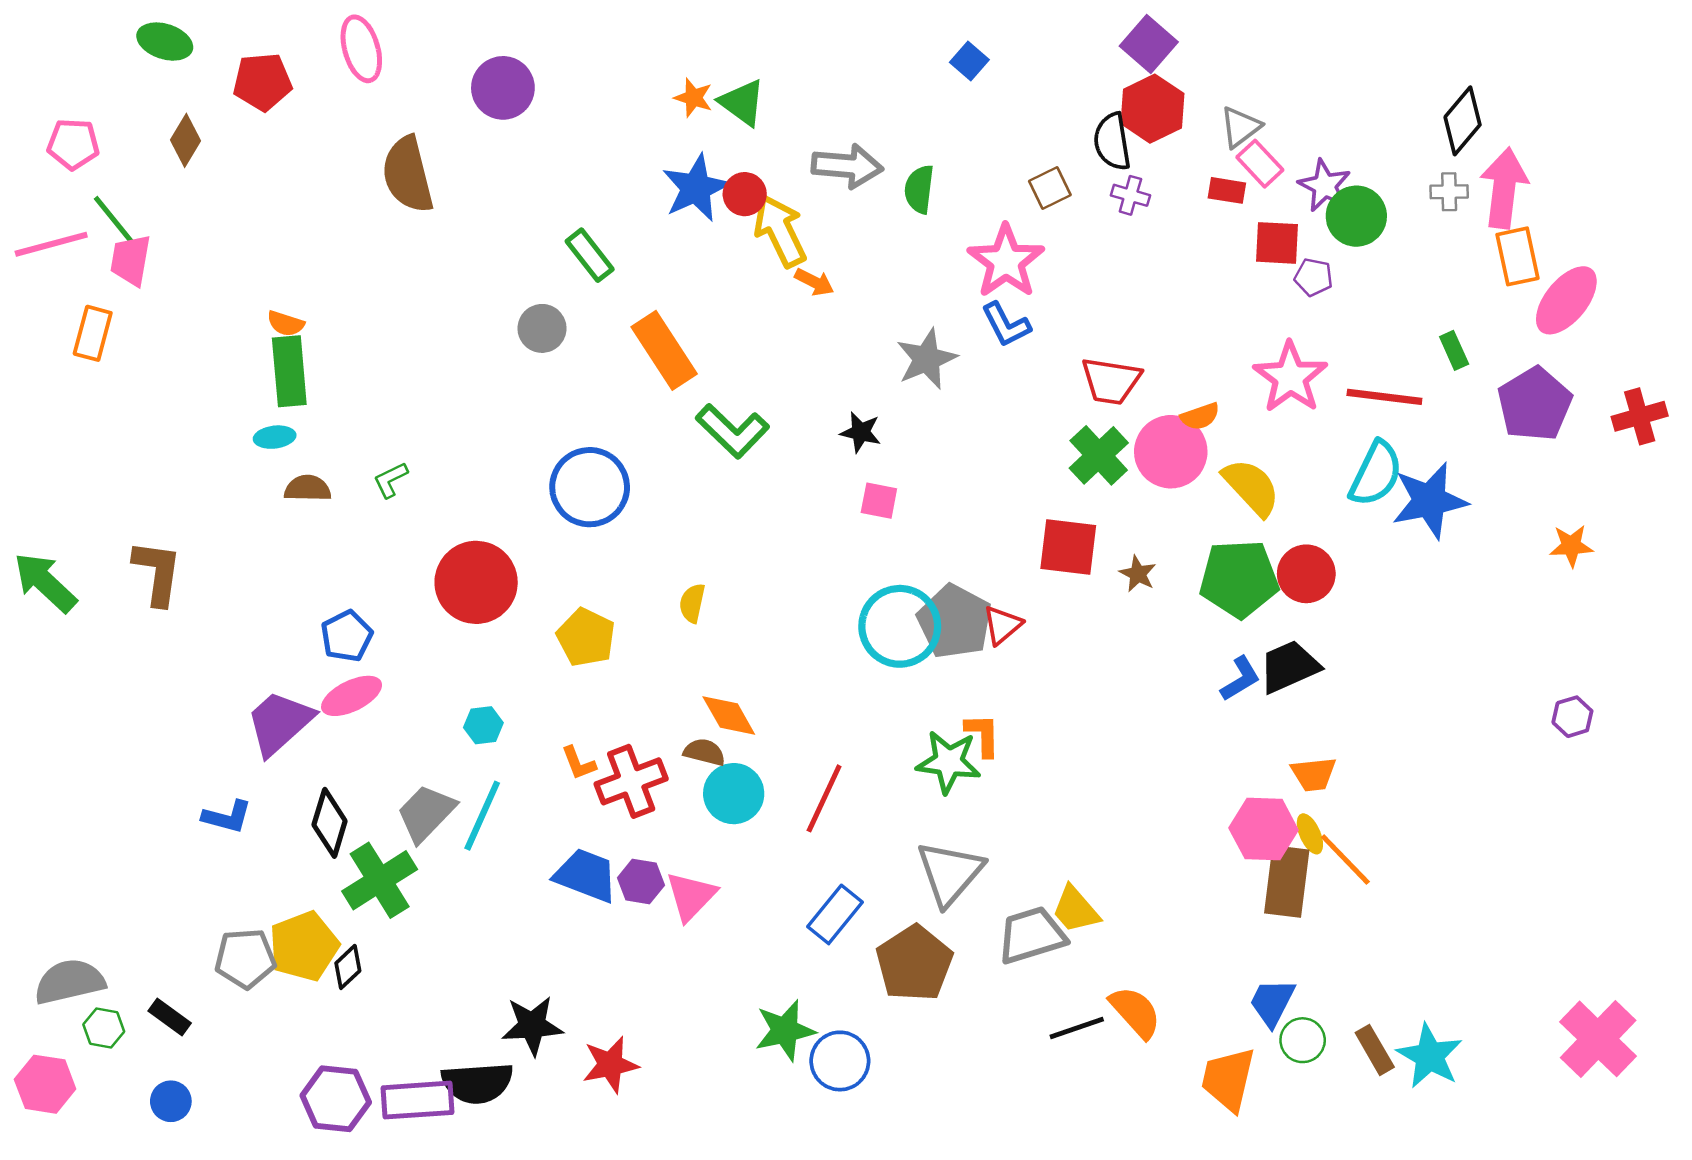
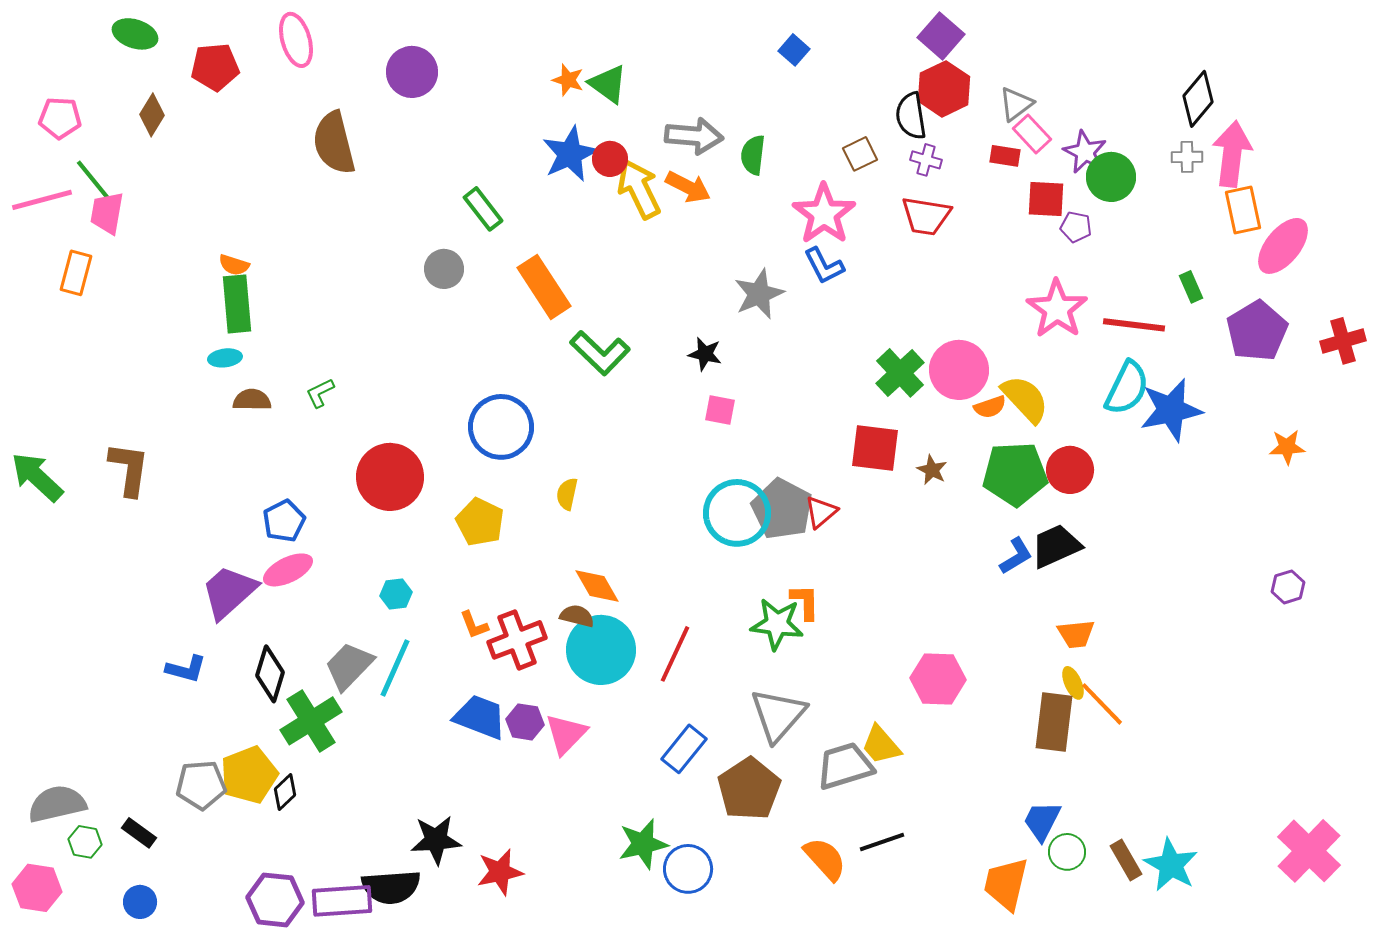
orange arrow: (814, 282) -> (688, 187), moved, size x1.4
red trapezoid: (1111, 381) -> (926, 216), moved
orange semicircle: (1200, 416) -> (990, 407), moved
blue circle: (590, 487) -> (501, 427), moved
cyan circle: (734, 794) -> (601, 650), size x1.4
pink hexagon: (1264, 829) -> (938, 679), moved
orange semicircle: (1135, 1012) -> (825, 859), moved

